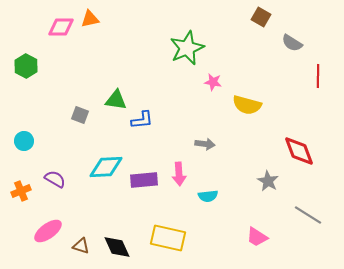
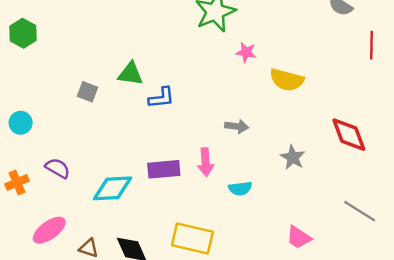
cyan diamond: (106, 167) -> (112, 188), moved
gray star: (268, 181) -> (293, 157), moved

